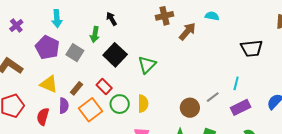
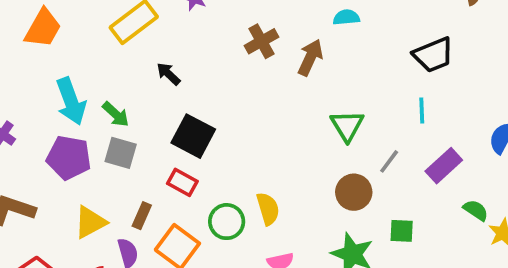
cyan arrow: (57, 19) -> (71, 101), size x1.4
green arrow: (95, 34) -> (116, 114), moved, turned -42
green triangle: (147, 65) -> (347, 126), moved
cyan line: (236, 83) -> (422, 111), moved
yellow triangle: (49, 84) -> (90, 222), turned -36
red rectangle: (104, 86) -> (182, 182), moved

